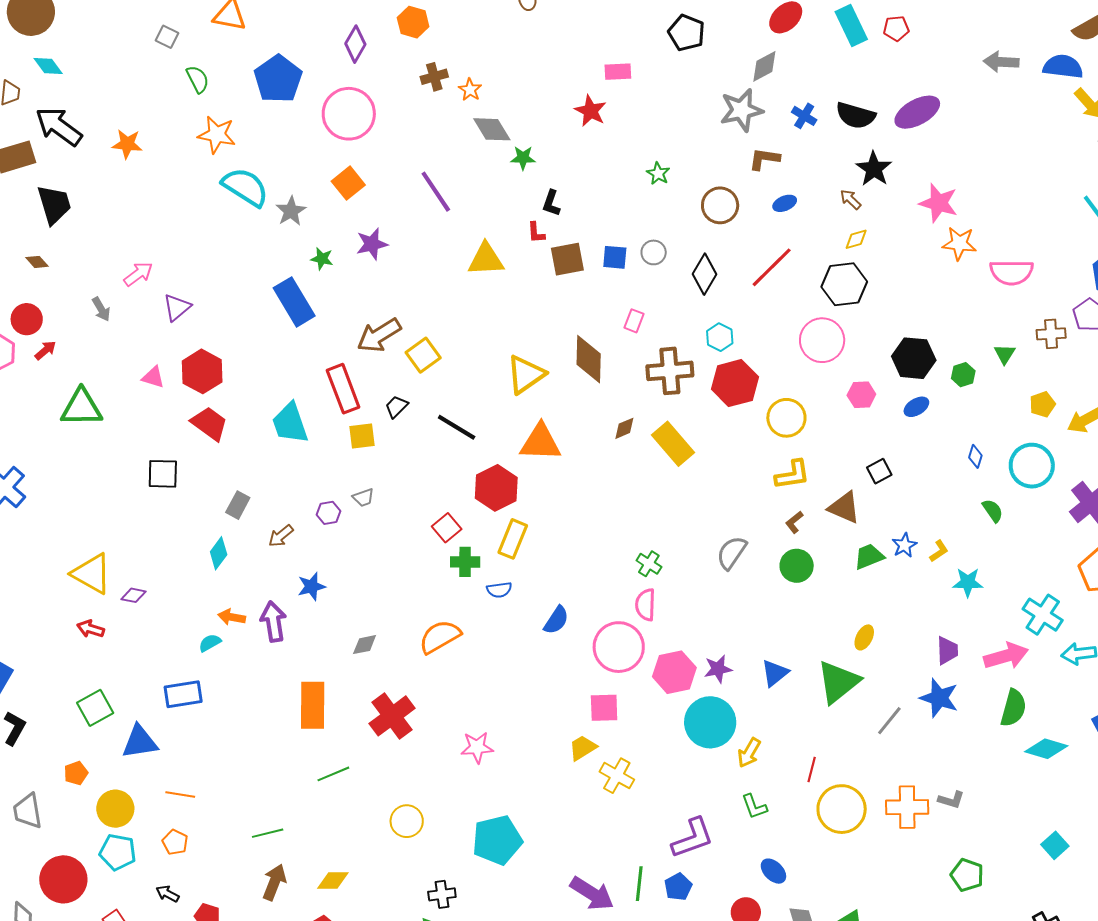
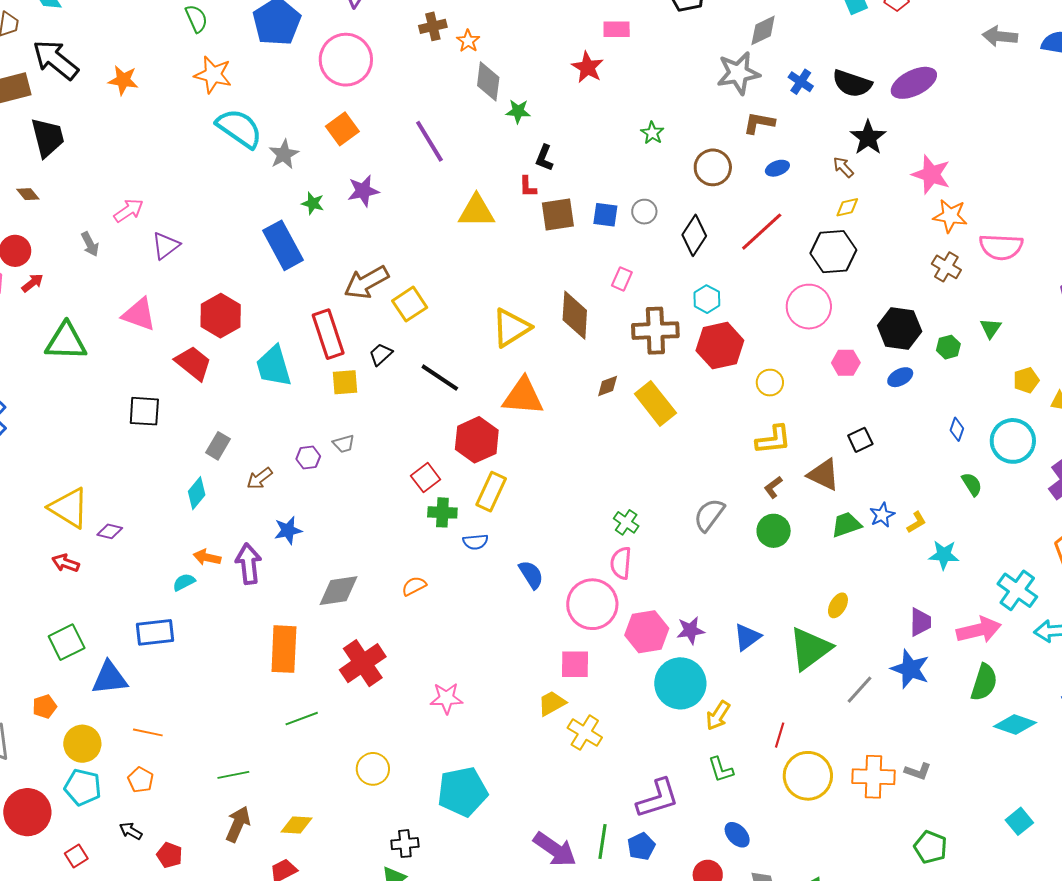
gray diamond: (492, 129) -> (488, 81), turned 36
brown cross: (1051, 334) -> (946, 267), moved, turned 32
red hexagon: (202, 371) -> (221, 316), moved
pink triangle: (153, 377) -> (139, 314), size x1.5
yellow circle: (786, 418) -> (770, 383), size x0.7
blue semicircle: (556, 620) -> (531, 575), turned -68
orange semicircle: (440, 637) -> (414, 586), size x0.6
gray diamond: (365, 645) -> (338, 591), size x1.6

